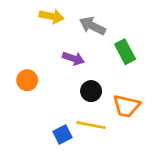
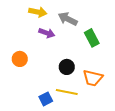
purple arrow: (73, 58) -> (47, 33), moved

